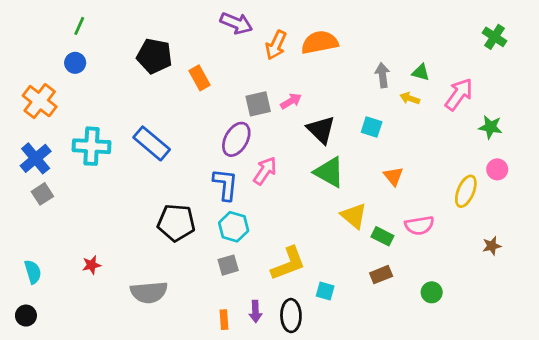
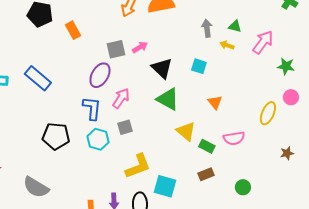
gray square: (228, 265) -> (125, 127), moved
cyan square: (325, 291) -> (165, 186), size x1.6
gray semicircle: (149, 292) -> (36, 187), turned 36

